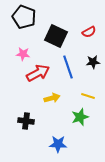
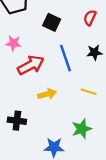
red semicircle: (89, 32) -> (90, 18), turned 144
black square: (56, 36) -> (52, 22), size x0.7
green star: (80, 117) -> (82, 129), moved

